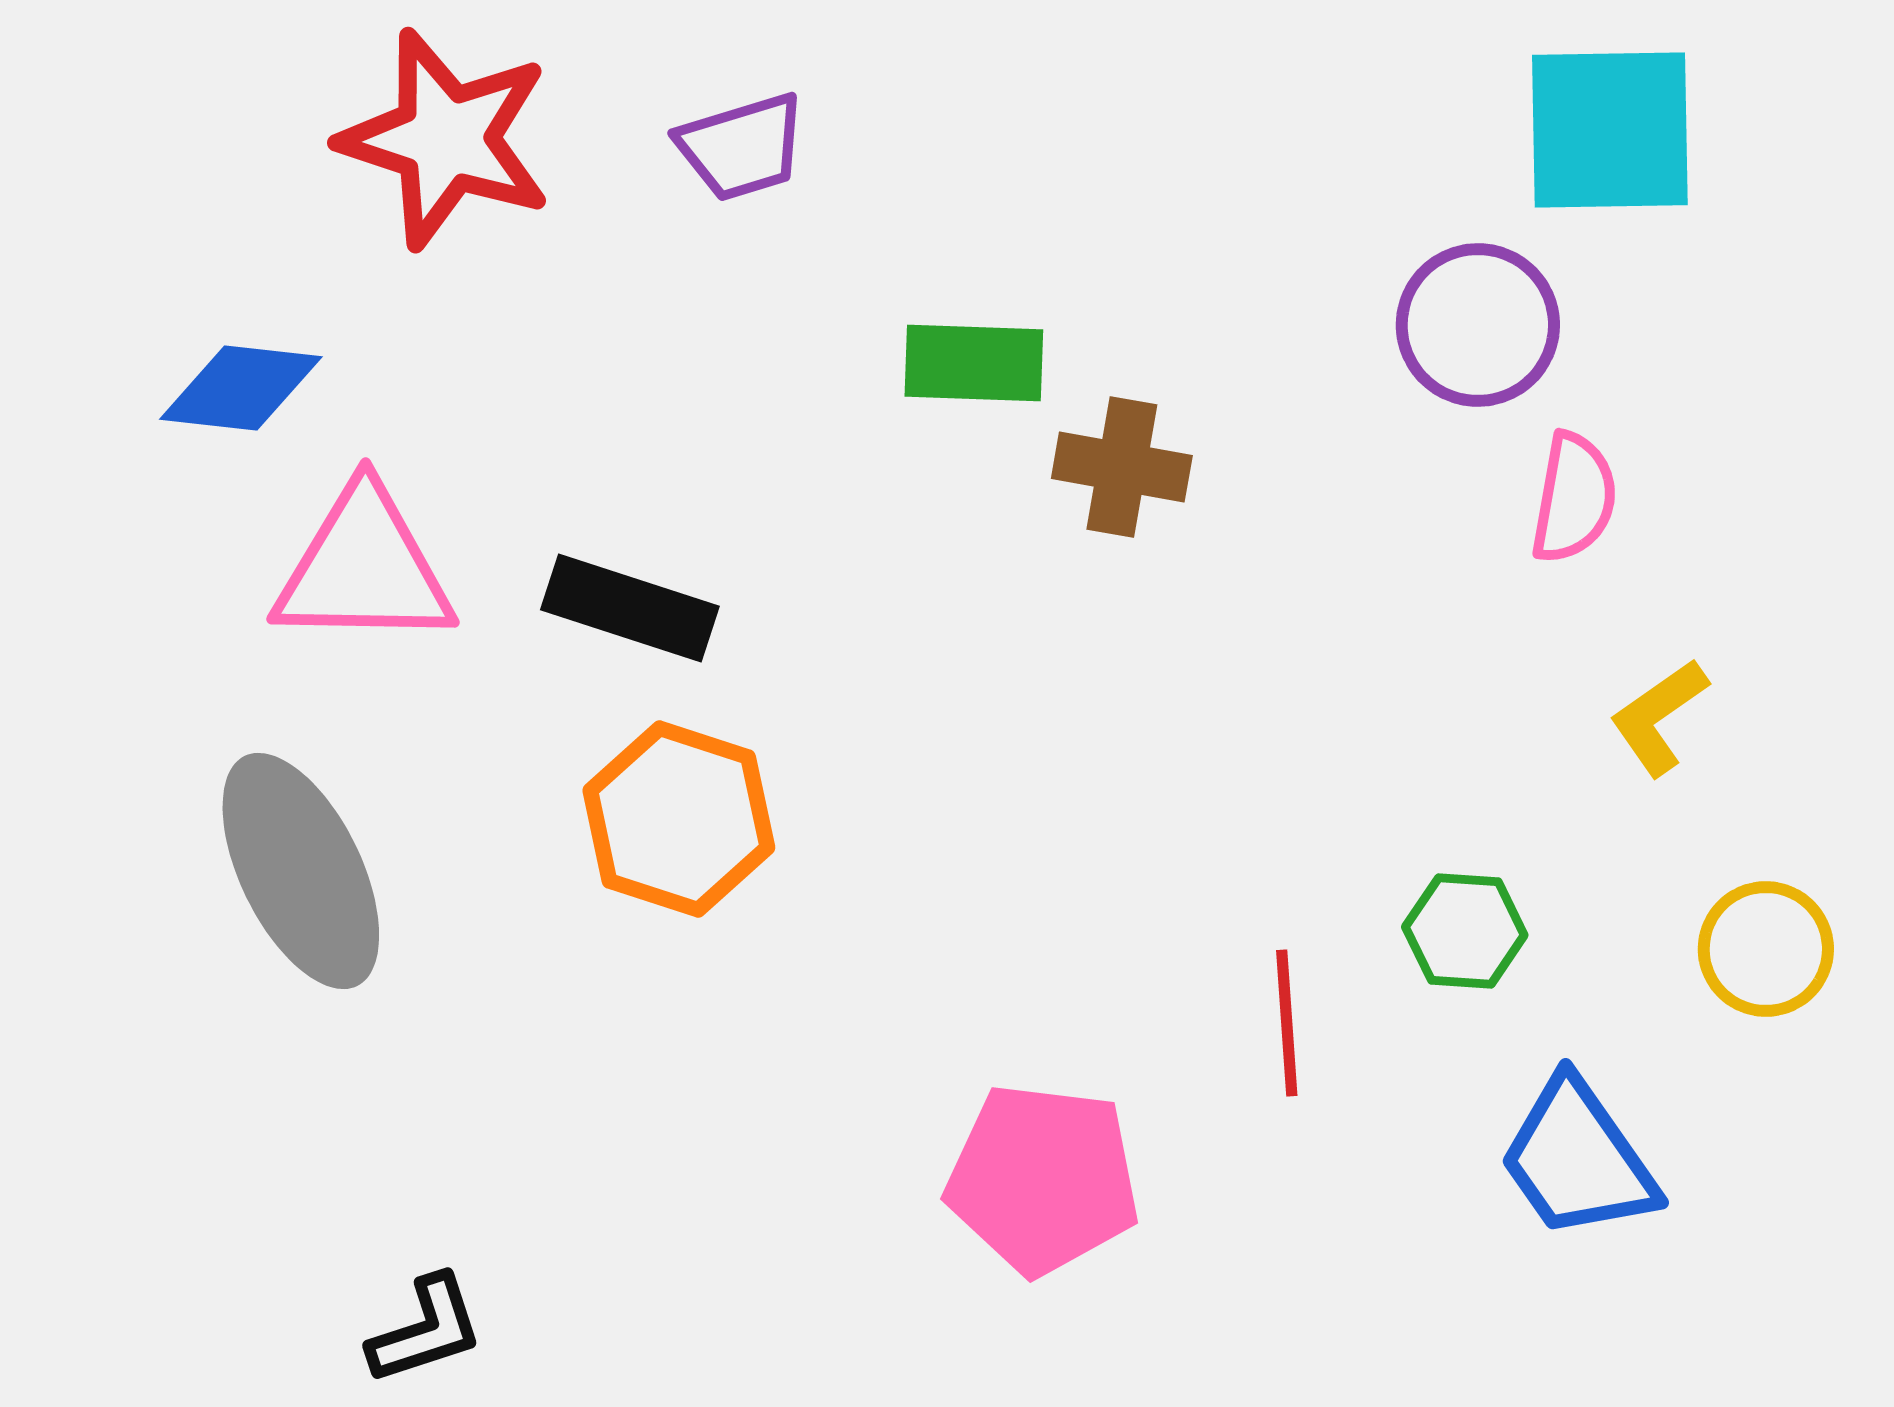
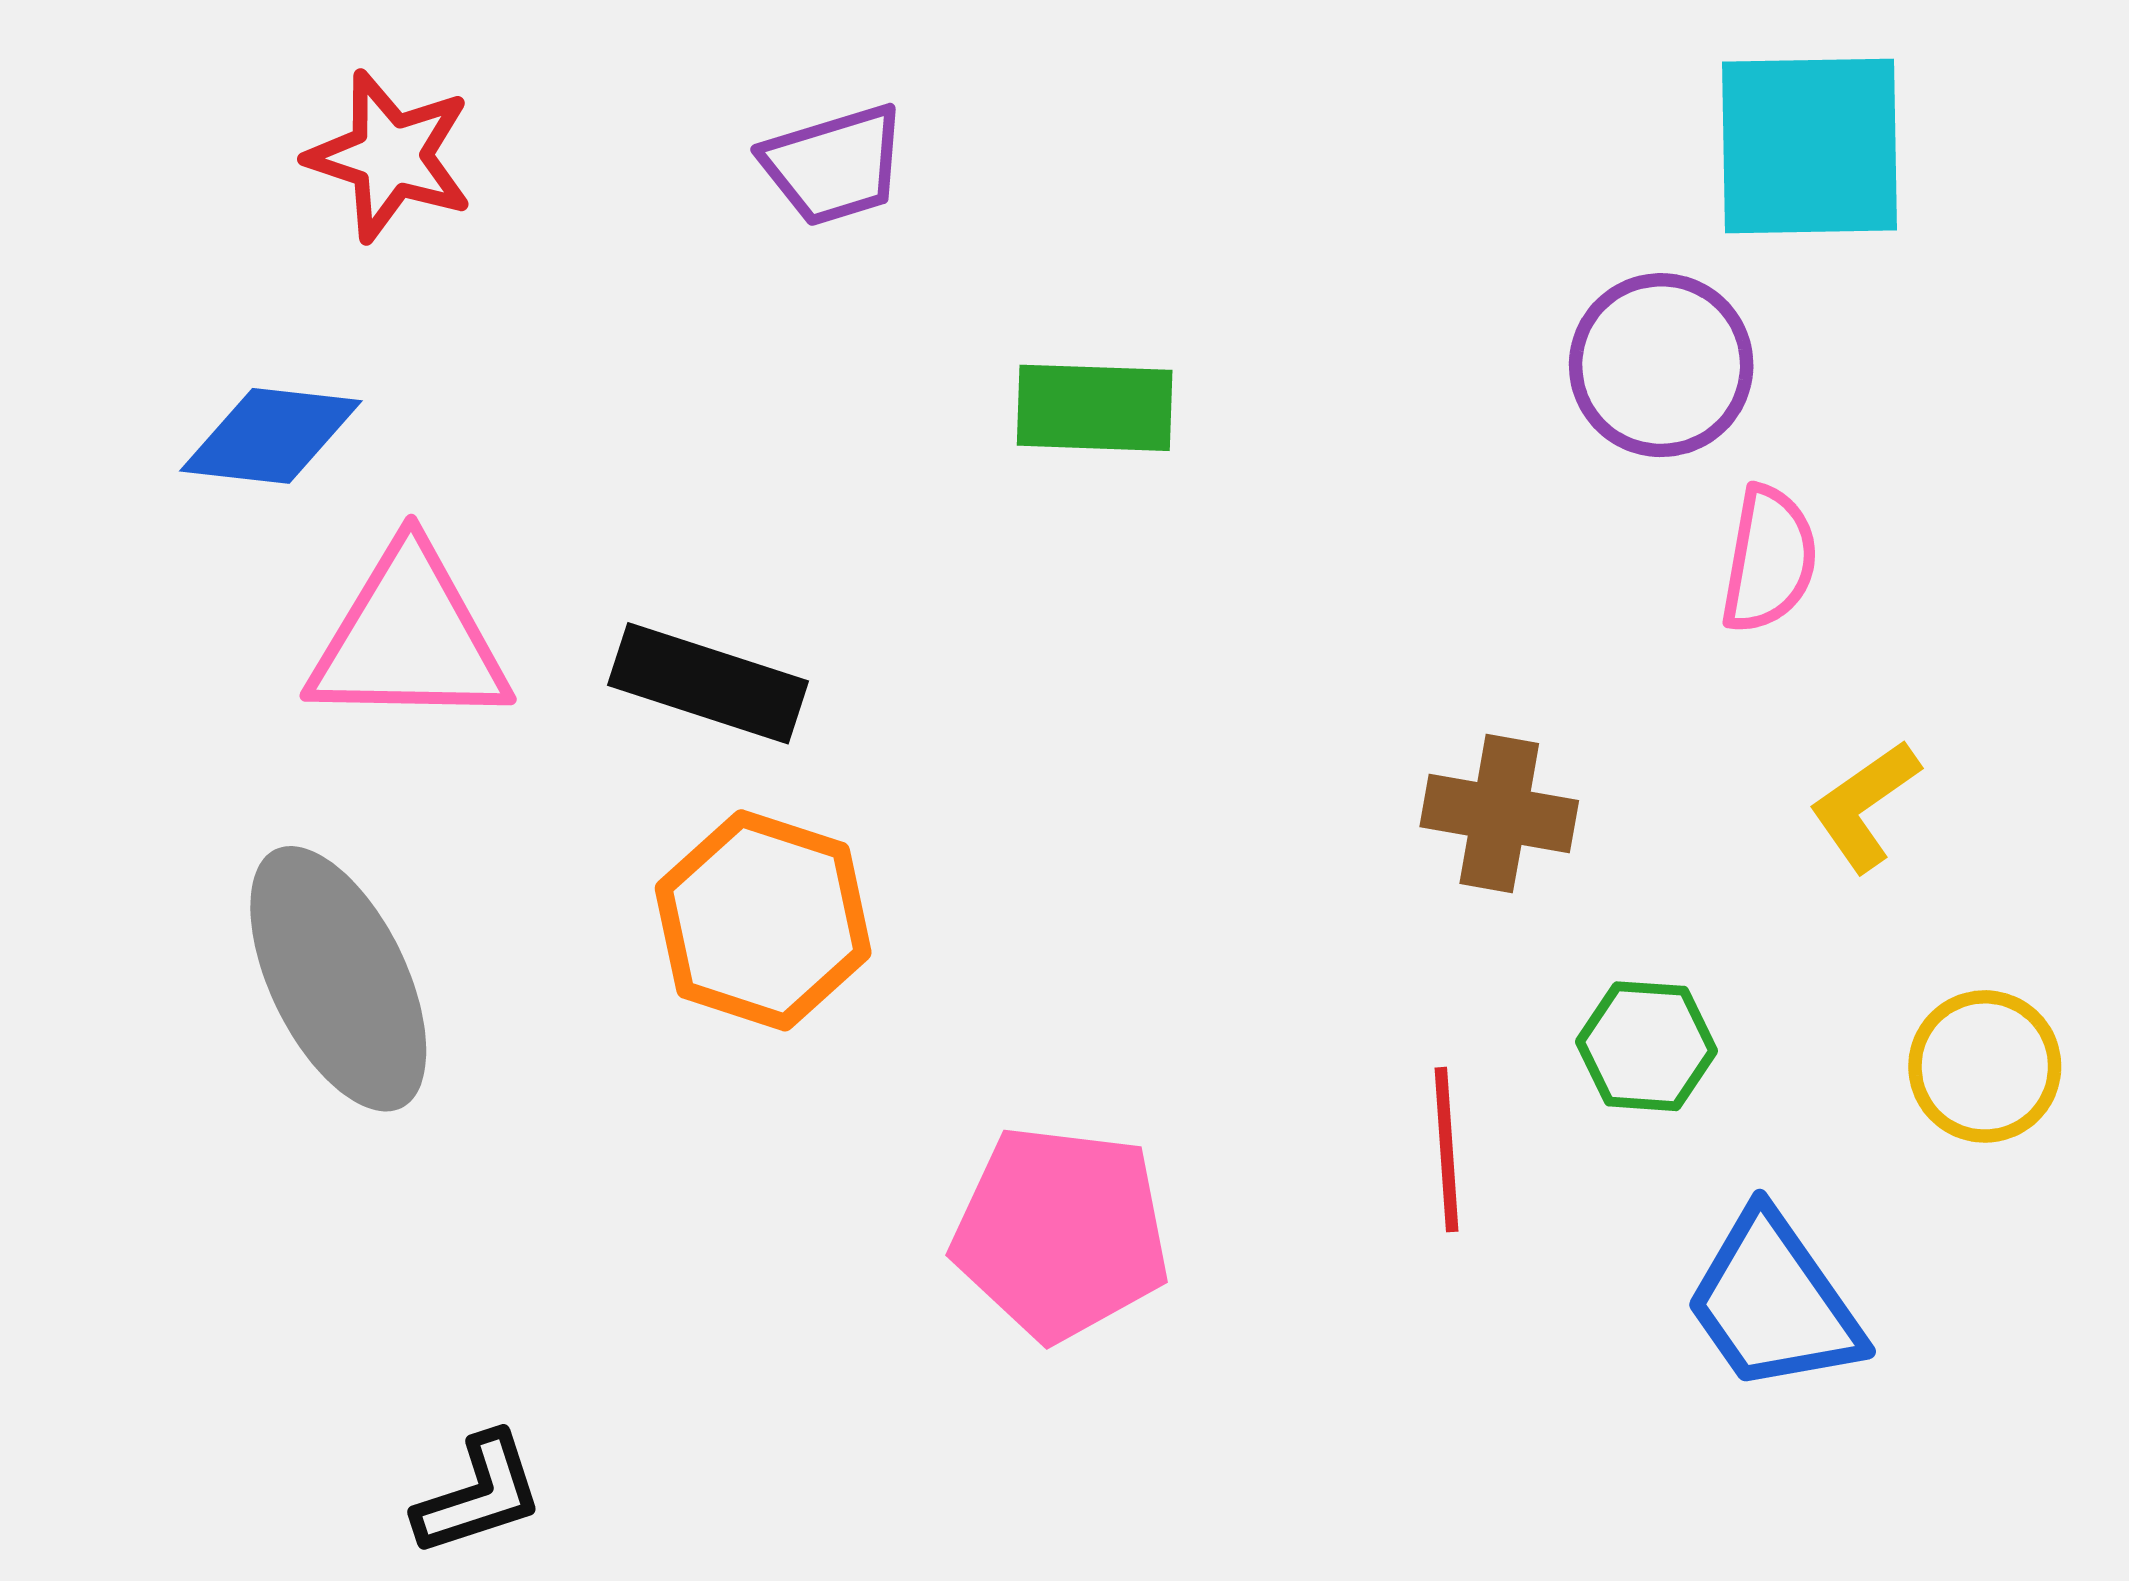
red star: (446, 139) -> (390, 156), moved, size x0.7
brown cross: (1122, 467) -> (1499, 814), moved
pink pentagon: (1043, 1179) -> (1061, 1233), moved

